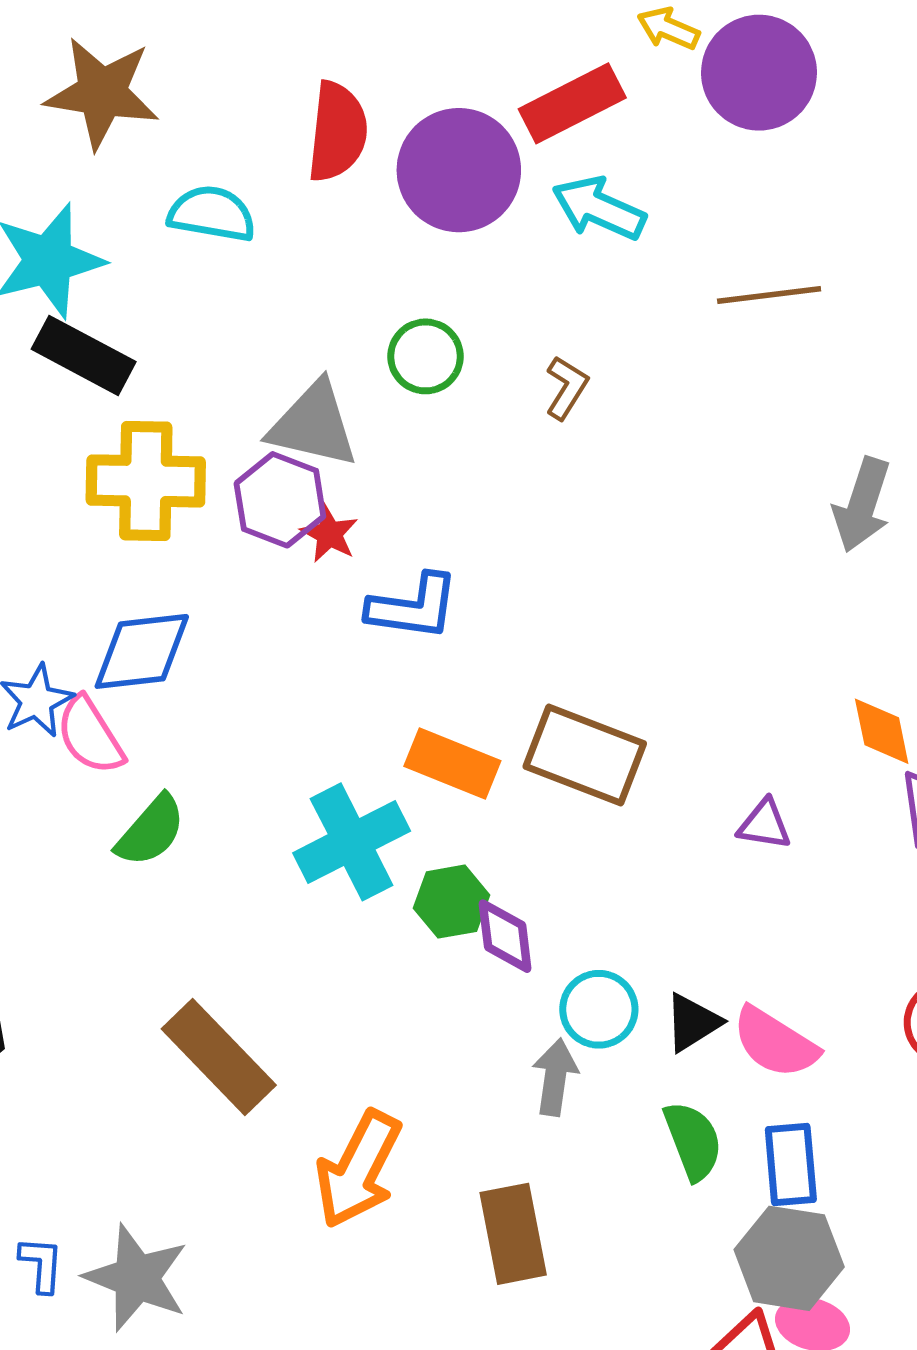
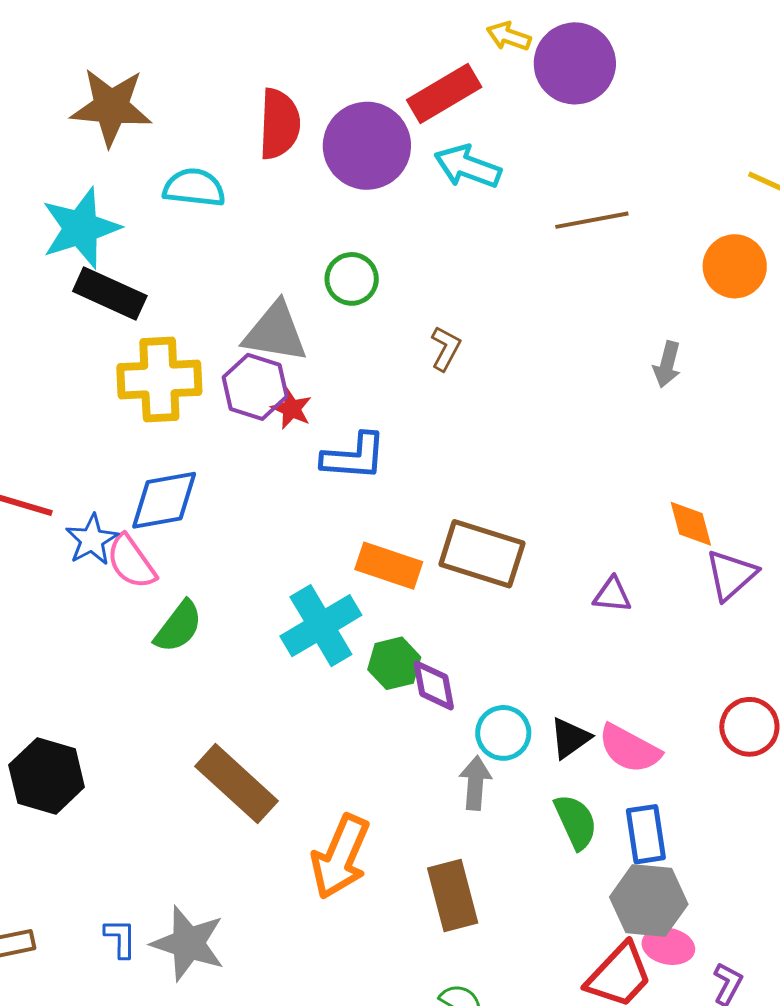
brown L-shape: (566, 388) -> (446, 348), moved
gray arrow: (862, 505) -> (667, 364), size x0.7

